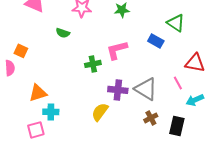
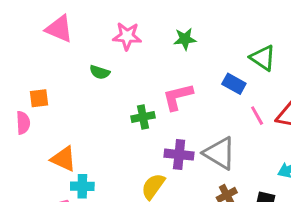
orange square: (21, 51) -> (39, 98), turned -32
pink line: (178, 83) -> (257, 116), moved
orange triangle: (38, 93) -> (64, 159), turned 42

